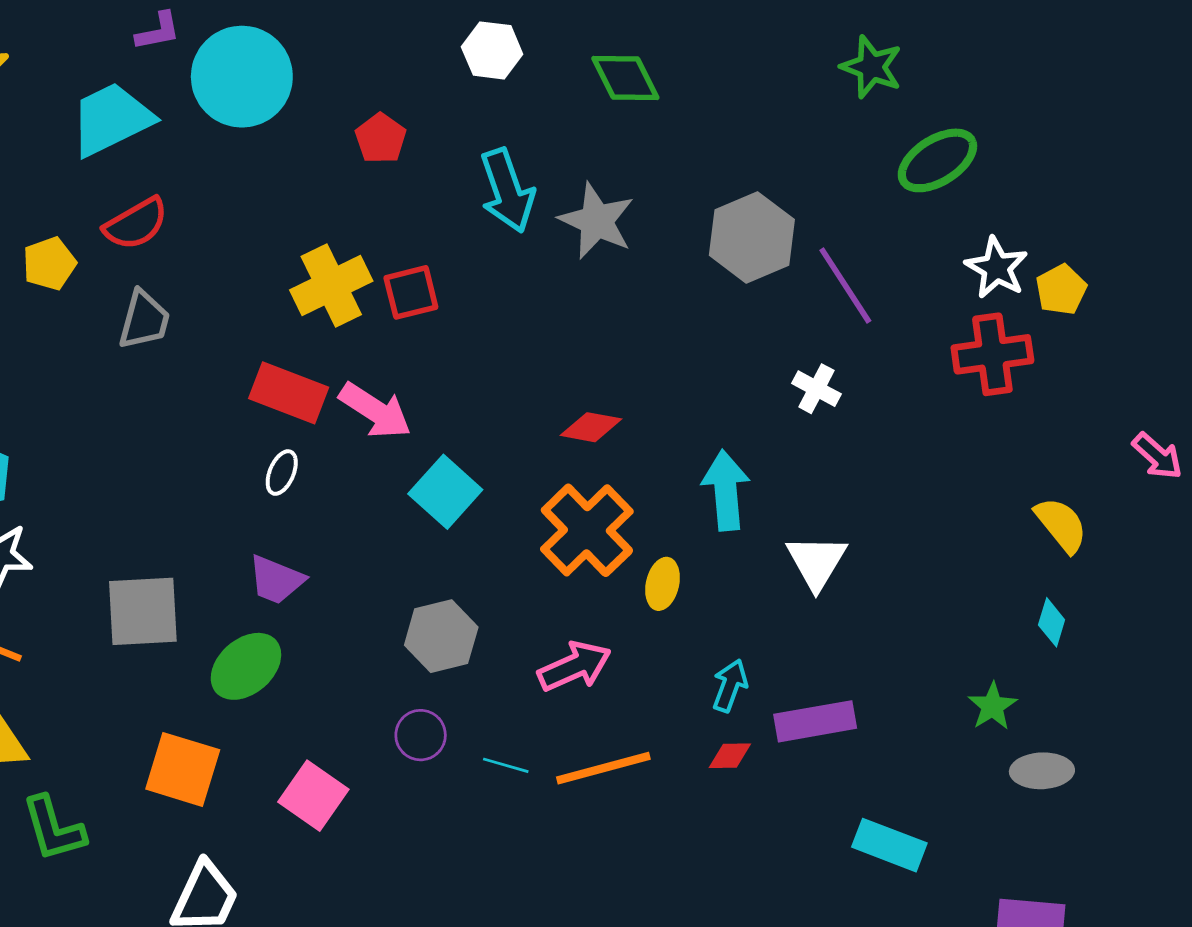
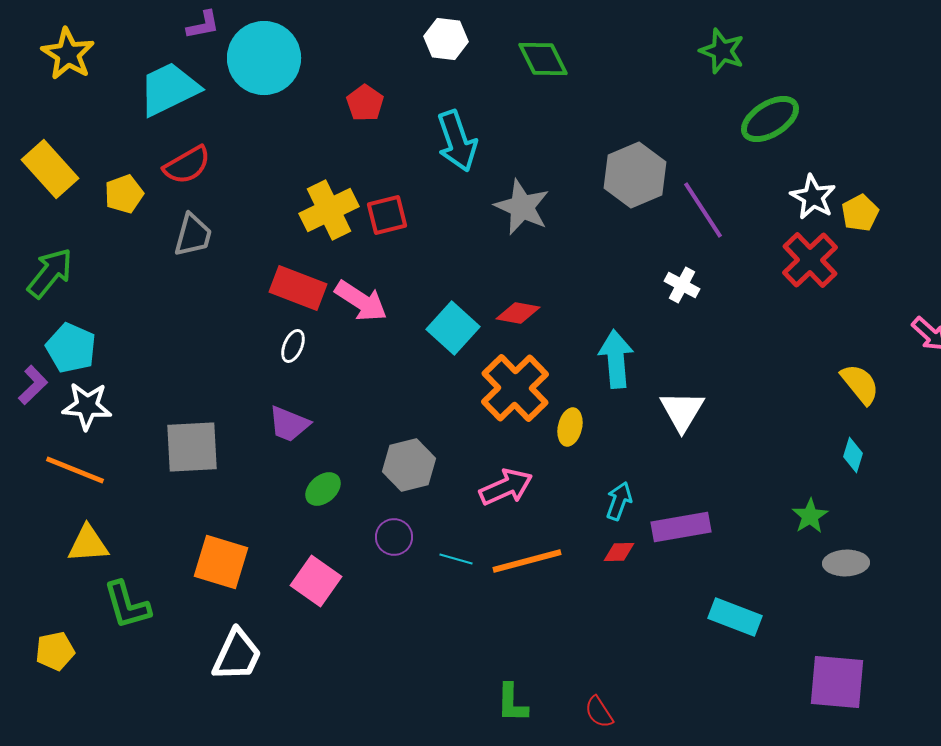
gray star: (597, 221) -> (522, 207), moved
red cross: (992, 354) -> (810, 260), turned -36
cyan square: (445, 492) -> (453, 328), moved
green ellipse: (246, 666) -> (323, 489), moved, size x0.7

